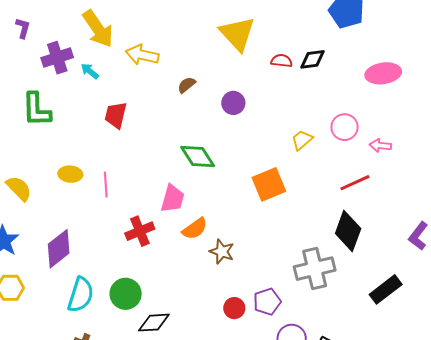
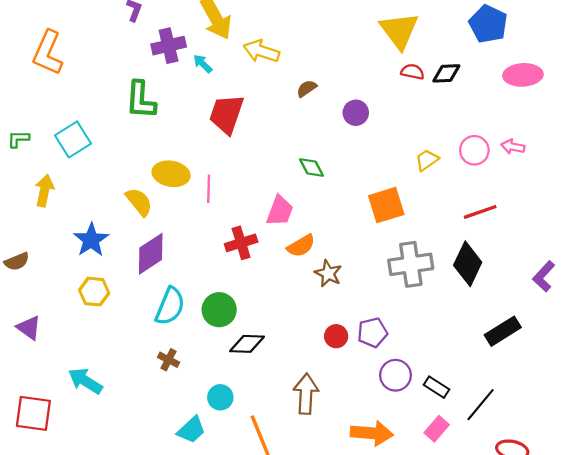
yellow triangle: (237, 34) -> (399, 31), moved
pink ellipse: (383, 73) -> (523, 75), moved
red trapezoid: (116, 115) -> (227, 114), size x1.4
pink arrow: (380, 146) -> (513, 147), moved
green diamond: (198, 157) -> (311, 168), size x0.7
yellow ellipse: (70, 174) -> (171, 174), size x1.4
yellow semicircle: (19, 188) -> (139, 202), moved
gray cross: (315, 269) -> (411, 264), moved

